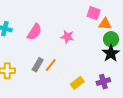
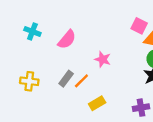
pink star: (67, 37) -> (103, 59), moved
yellow rectangle: (77, 83) -> (97, 103), moved

